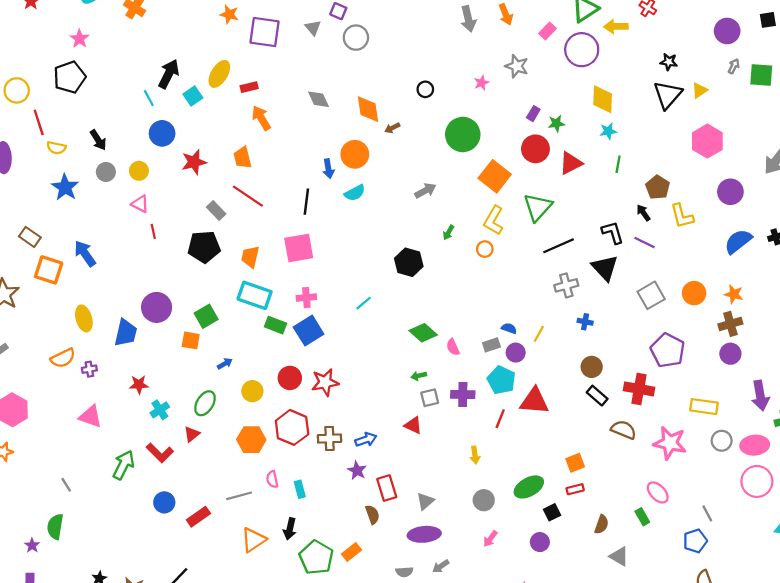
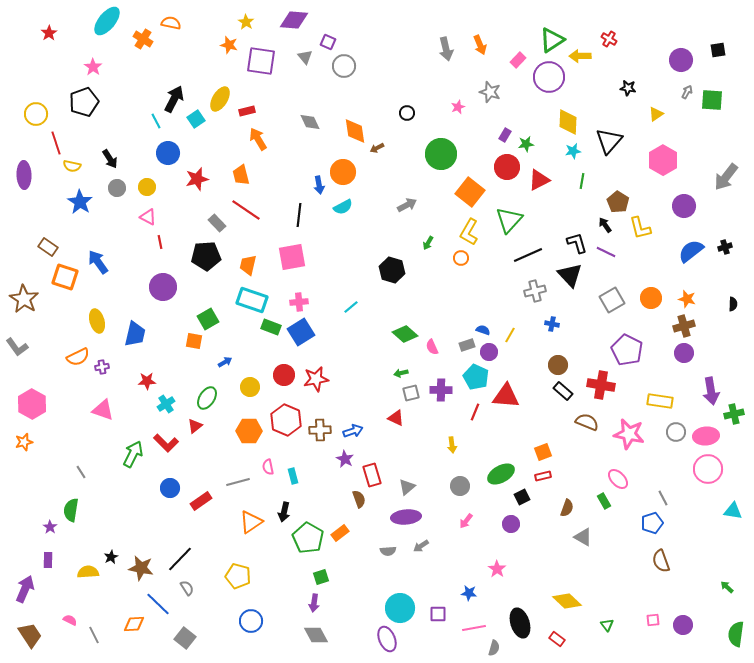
black triangle: (668, 95) -> (609, 141), moved
purple circle: (157, 307) -> (163, 287), moved

